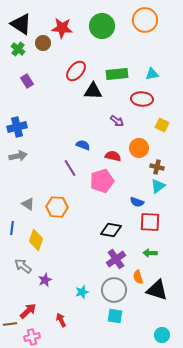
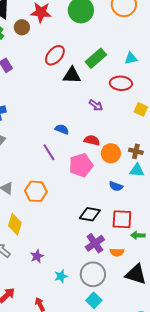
green rectangle: (117, 74) -> (96, 58), turned -35
orange circle: (139, 148) -> (111, 153), moved
cyan triangle: (158, 186) -> (137, 170), turned 42
red square: (150, 222) -> (122, 219), moved
green arrow: (150, 253) -> (138, 235), moved
orange semicircle: (138, 277) -> (117, 252), moved, turned -72
purple star: (45, 280) -> (37, 256), moved
cyan square: (115, 316) -> (94, 300), turned 35

